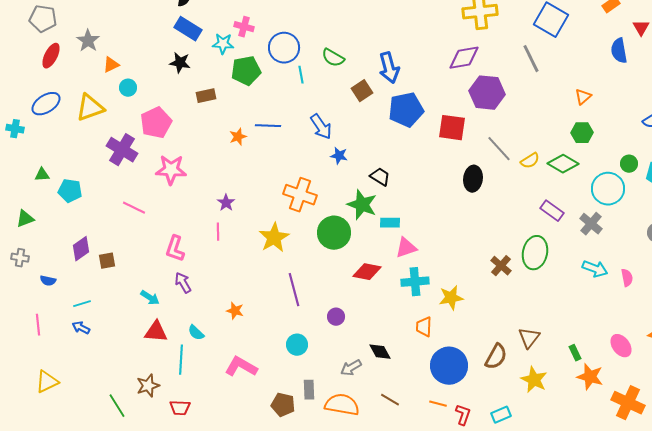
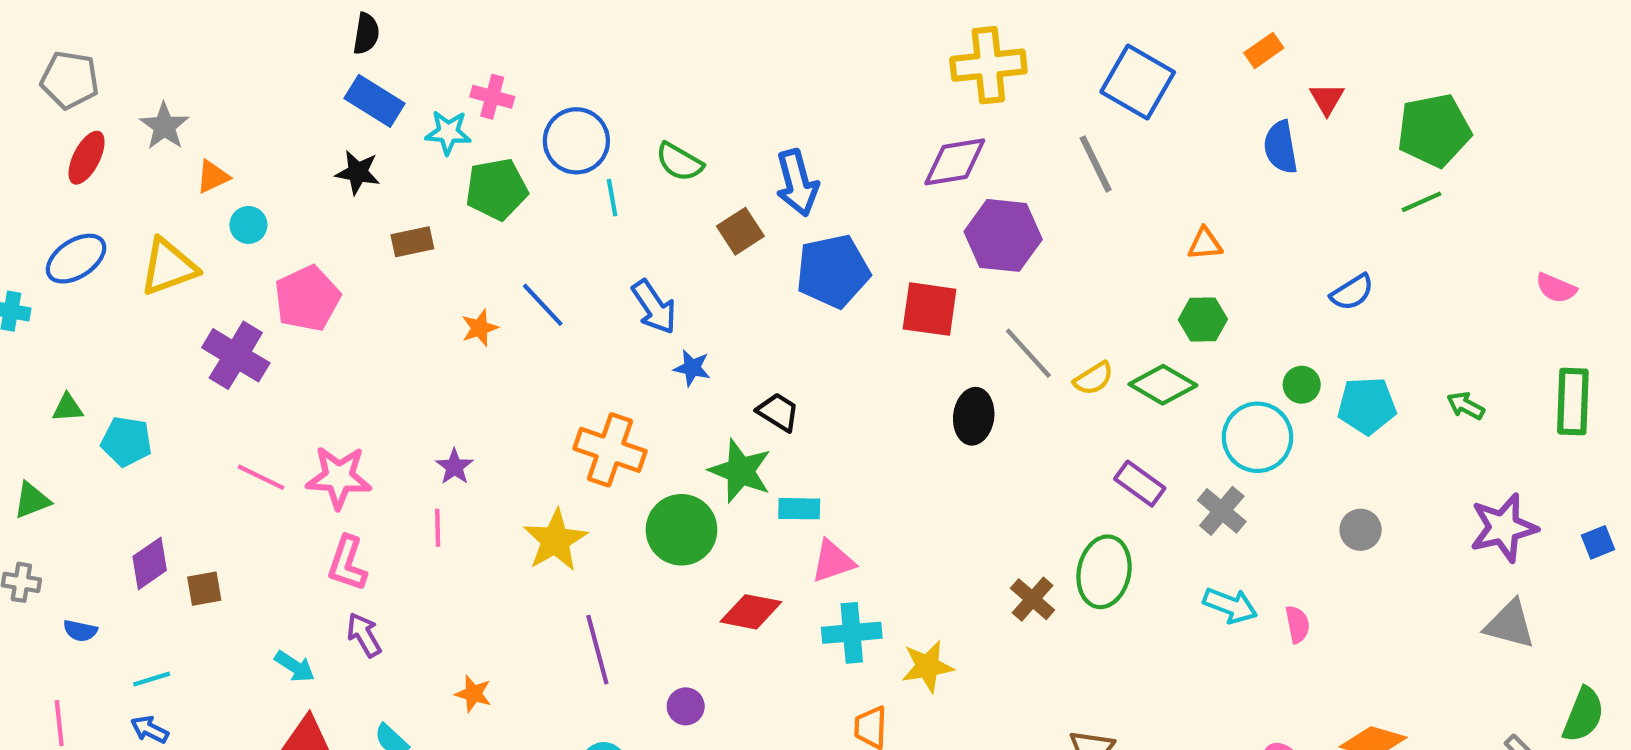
orange triangle: (583, 97) -> (1205, 244), turned 36
blue line: (268, 126) -> (543, 305), turned 45
pink star: (171, 170) -> (339, 477), moved

